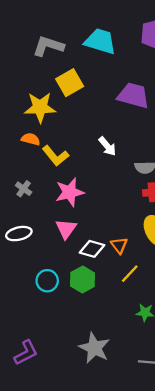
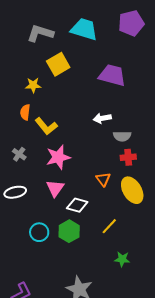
yellow star: (40, 107) -> (33, 85), size x0.6
orange semicircle: (31, 139) -> (25, 112), turned -98
white arrow: (107, 146) -> (102, 118), moved, turned 120
orange triangle: (119, 245) -> (103, 179), moved

